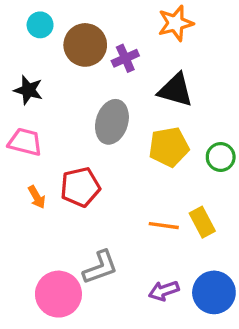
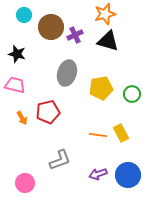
black triangle: (176, 90) -> (108, 41), moved
pink circle: (58, 294) -> (25, 183), moved, size x0.7

